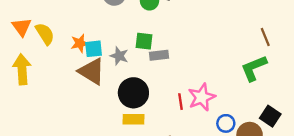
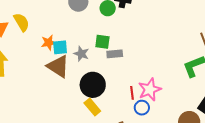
yellow semicircle: (45, 34) -> (21, 22), moved
yellow rectangle: (133, 119) -> (92, 107), turned 48
blue circle: (226, 123) -> (142, 108), moved

